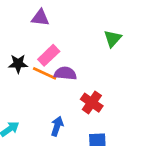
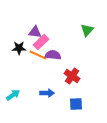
purple triangle: (40, 18) -> (35, 32), moved
blue arrow: (57, 126) -> (47, 93), turned 72

